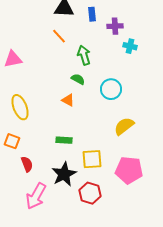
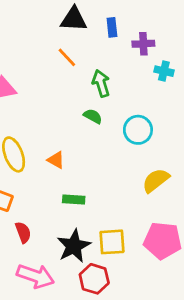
orange triangle: (68, 100) -> (56, 160), moved
yellow square: (92, 159) -> (112, 242), moved
red hexagon: (90, 193) -> (94, 279), moved
pink arrow: (36, 196) -> (35, 276), turned -100

